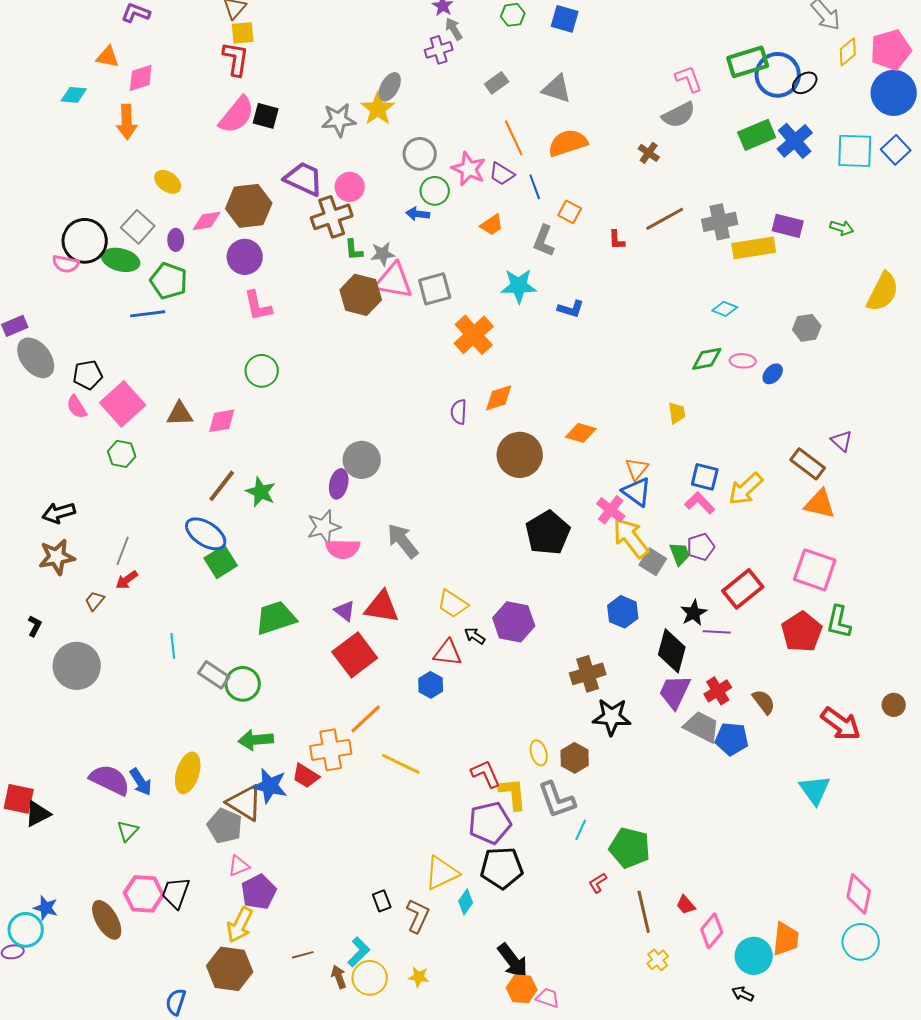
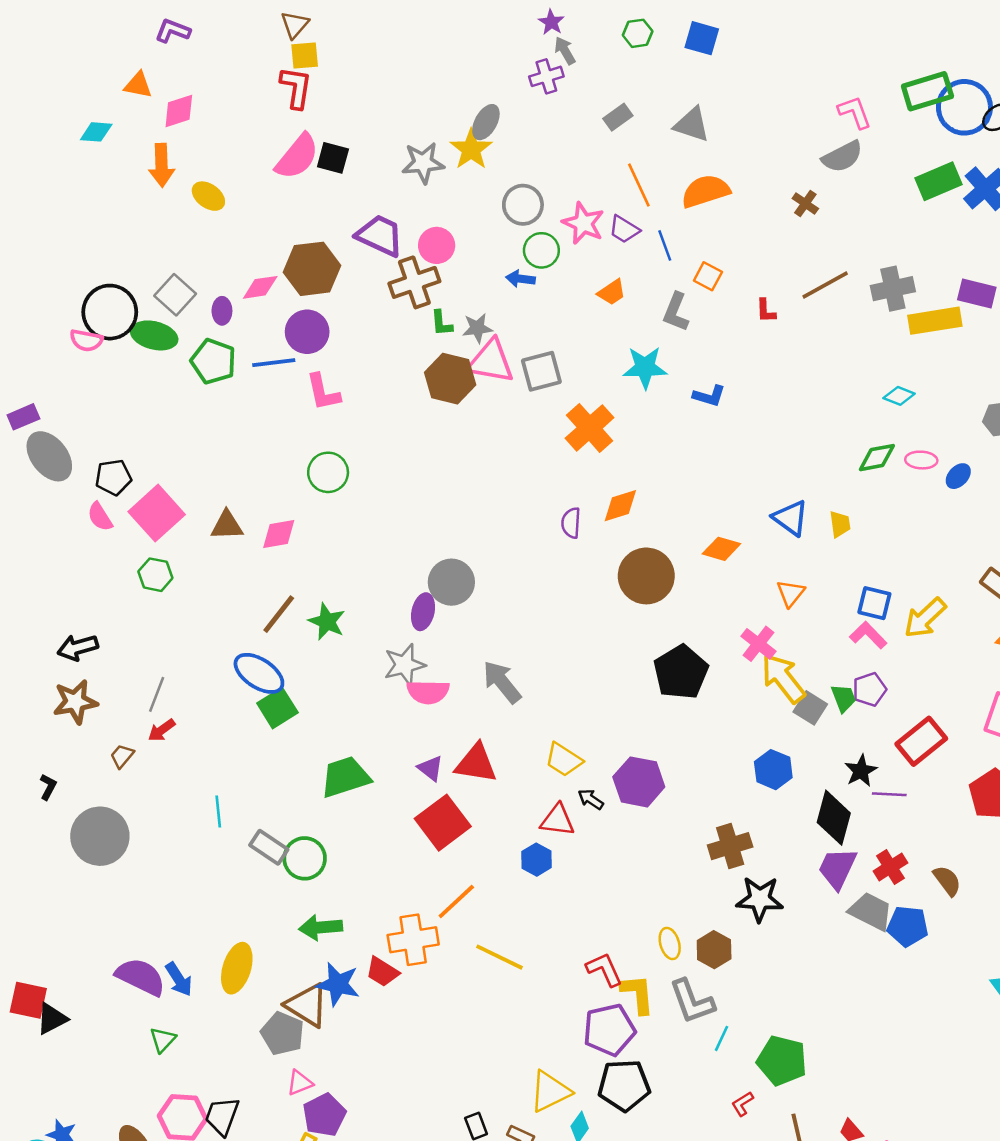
yellow ellipse: (168, 182) -> (208, 196), moved
blue line: (148, 314) -> (274, 363), moved
blue triangle: (637, 492) -> (791, 518), moved

